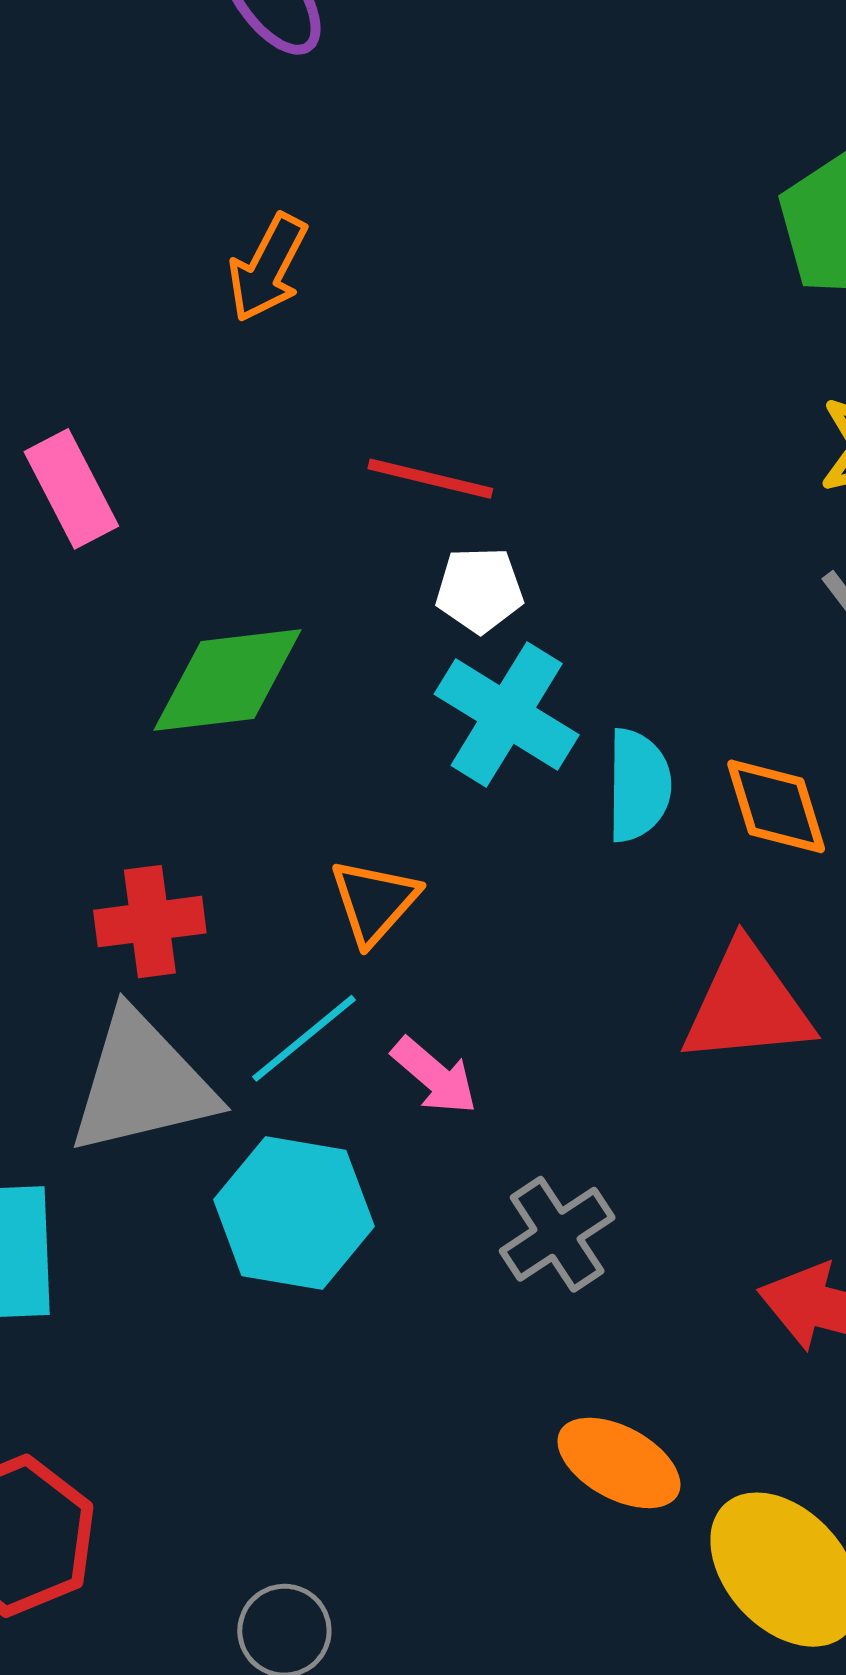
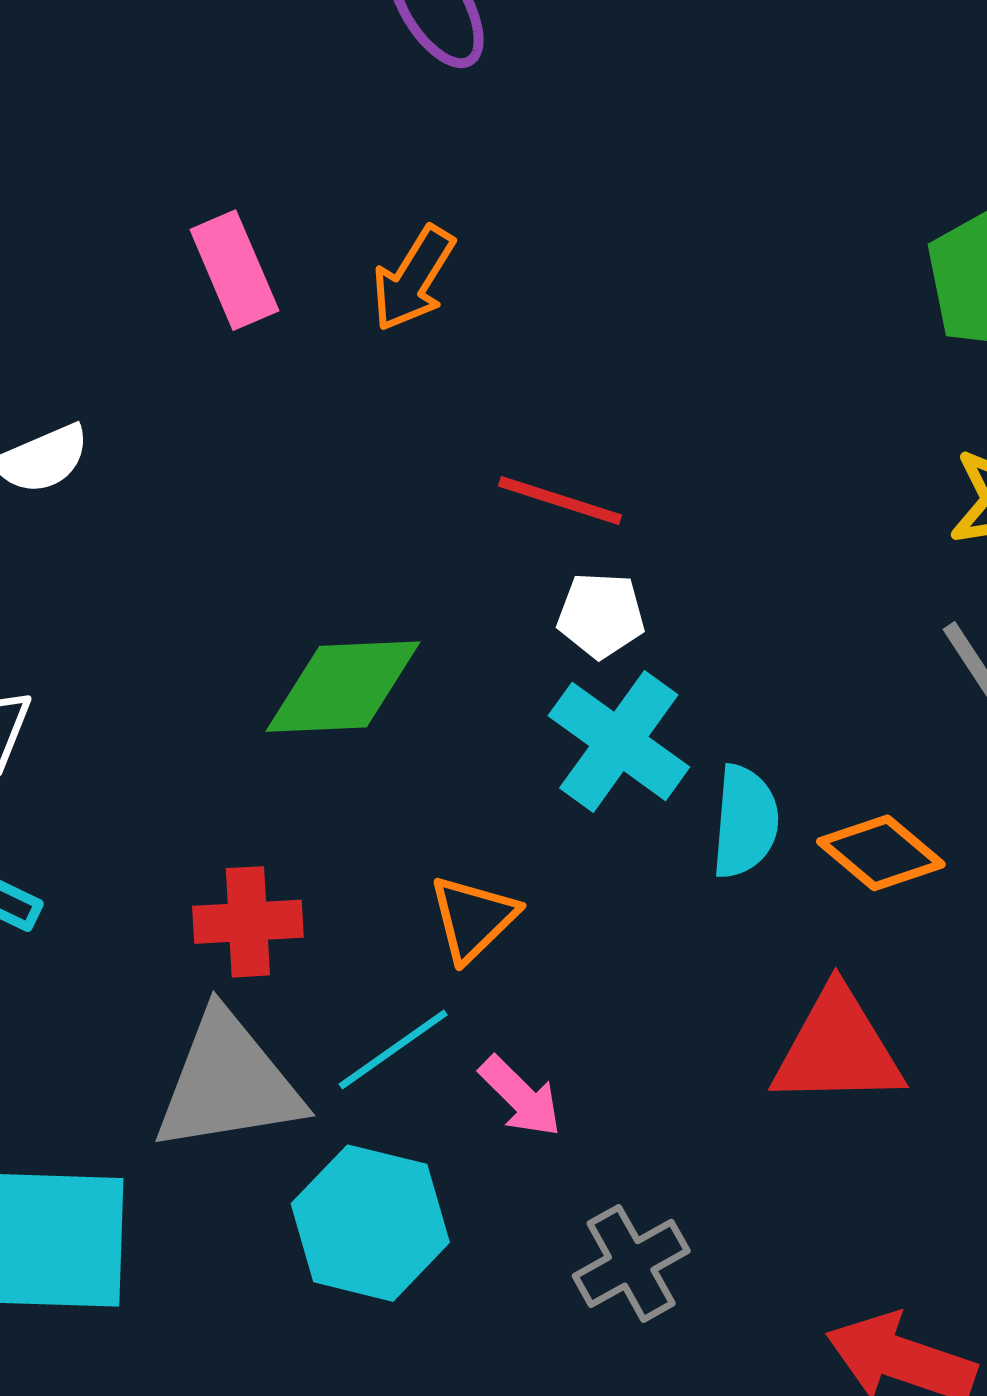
pink rectangle: (71, 489) -> (234, 270), moved
orange diamond: (776, 806) -> (881, 853), turned -37

